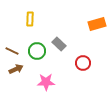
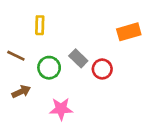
brown line: (12, 51) -> (16, 56), moved
red circle: (83, 63) -> (102, 69), moved

